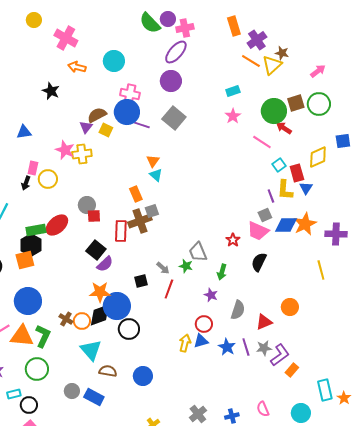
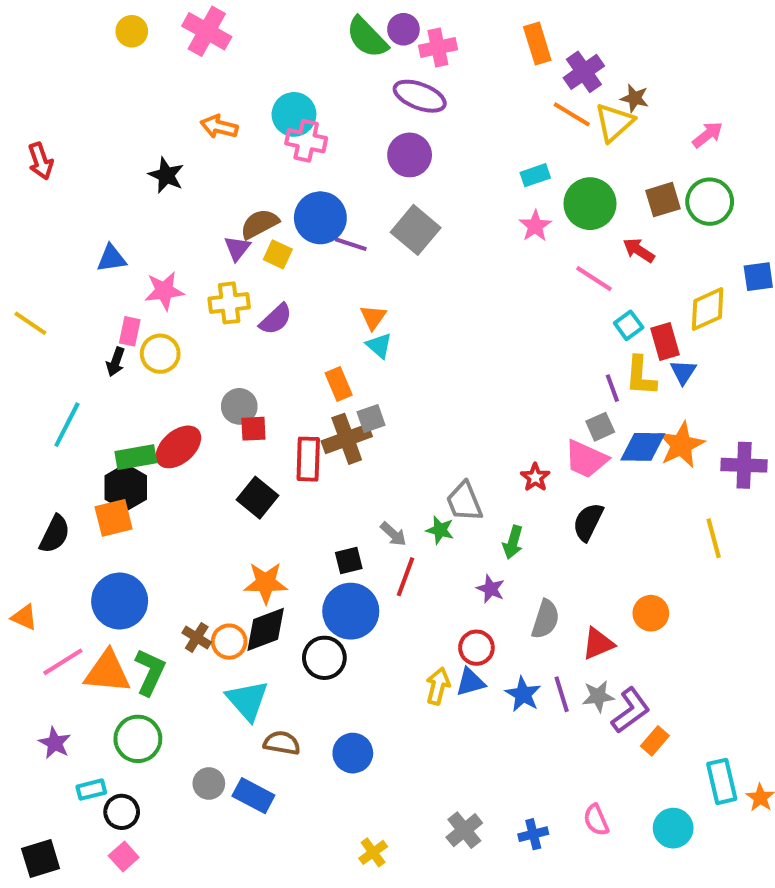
pink cross: (66, 38) -> (207, 31), moved
purple ellipse: (176, 52) -> (420, 96), turned 70
pink cross: (130, 94) -> (306, 141), moved
green circle: (274, 111) -> (590, 204), moved
pink star: (65, 150) -> (164, 291), moved, turned -30
purple semicircle: (105, 264) -> (276, 319), moved
blue circle: (117, 306) -> (351, 611), moved

